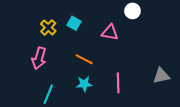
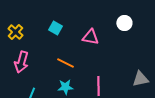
white circle: (133, 11) -> (124, 23), moved
yellow cross: (48, 27) -> (15, 32), moved

